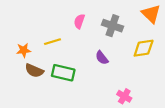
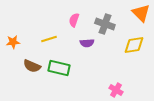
orange star: (24, 50) -> (13, 42), moved
purple semicircle: (102, 58) -> (87, 43), moved, turned -56

